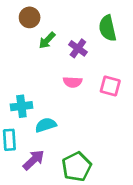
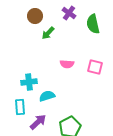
purple cross: (78, 48) -> (69, 13), moved

